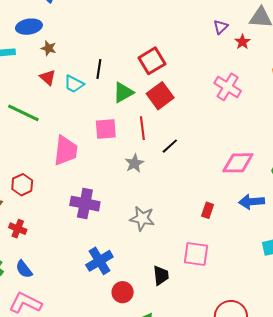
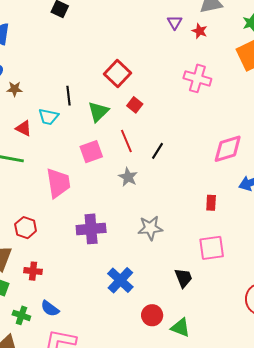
red triangle: (48, 77) -> (24, 128), moved
red square: (160, 96) -> (135, 105), size x0.6
red circle: (123, 292) -> (152, 315), moved

